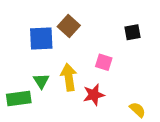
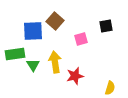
pink square: (104, 62) -> (81, 39), moved, turned -32
green rectangle: (19, 98) -> (15, 54), moved
yellow semicircle: (138, 110) -> (110, 88), turned 64

